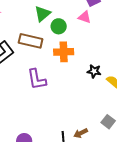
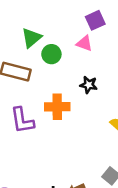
orange cross: (64, 52) -> (57, 107), moved
black star: (94, 71) -> (89, 85), moved

